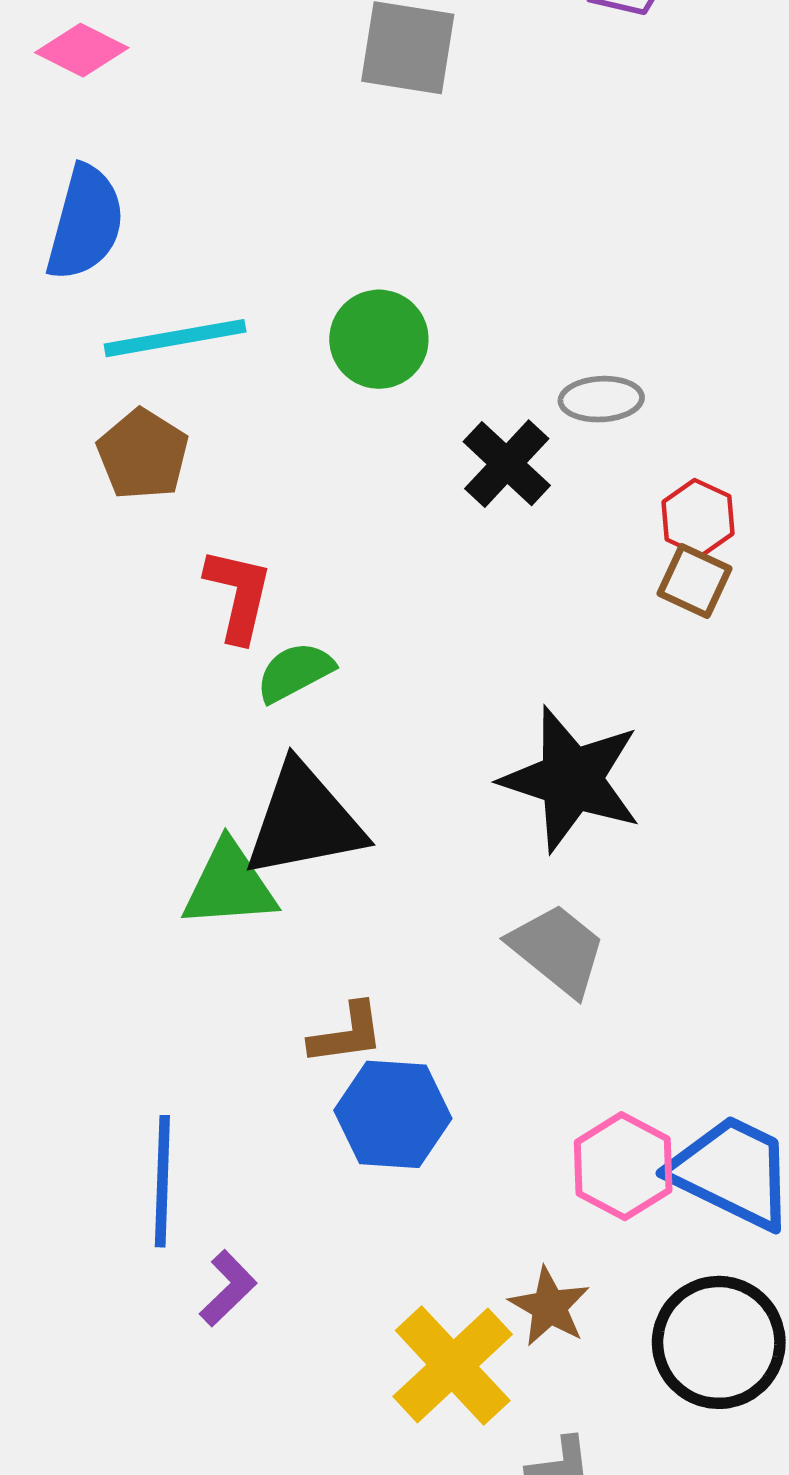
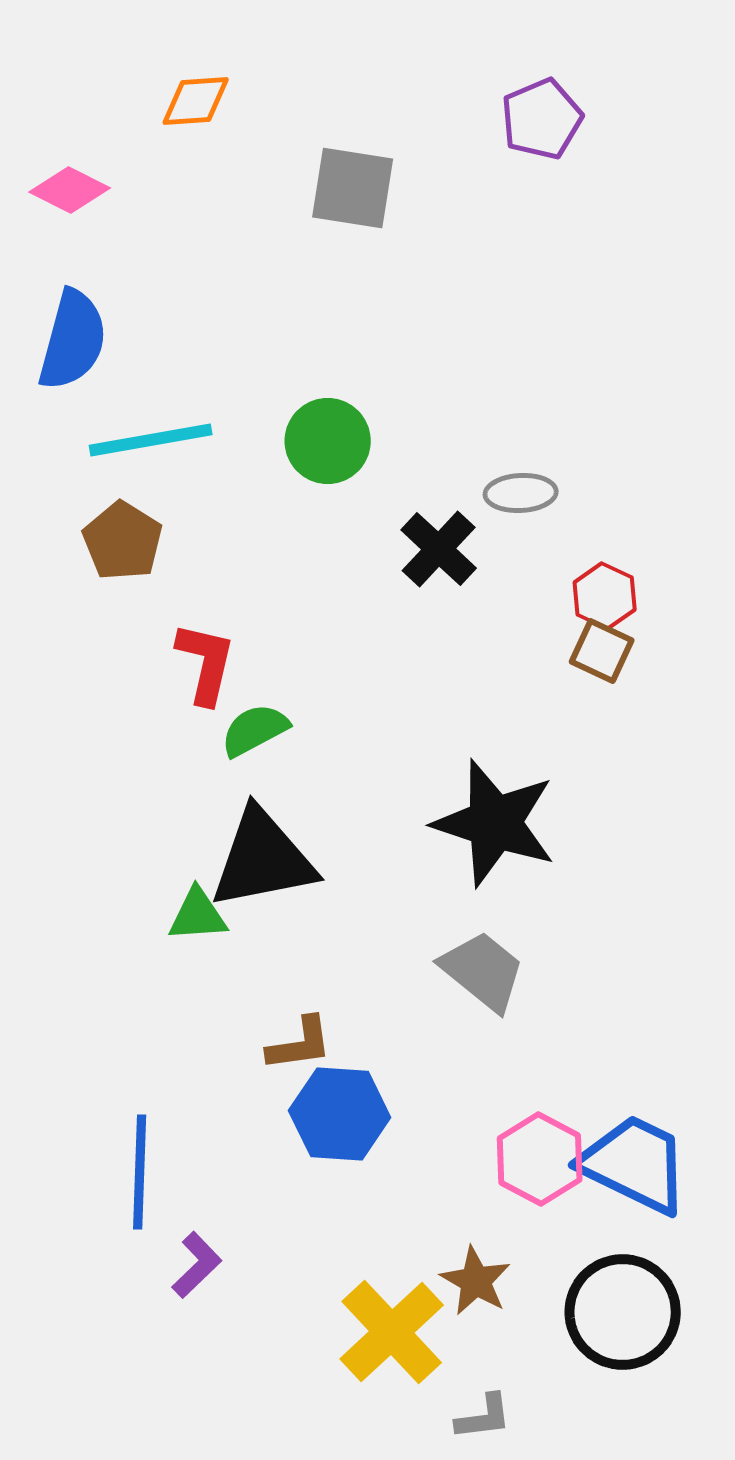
green triangle: (229, 885) -> (198, 915), size x0.7

